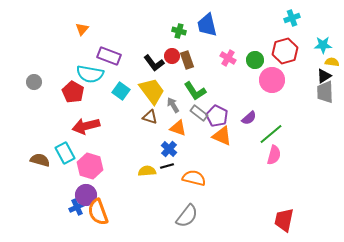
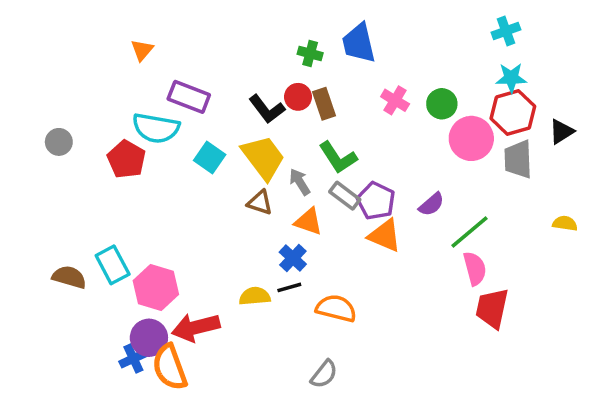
cyan star: (323, 45) -> (511, 78), moved
red hexagon: (285, 51) -> (513, 112), moved
yellow semicircle: (332, 62) -> (565, 223), moved
gray trapezoid: (325, 92) -> (518, 159), moved
red arrow: (86, 126) -> (196, 327), moved
pink semicircle: (274, 155) -> (475, 268), turned -30
gray semicircle: (187, 216) -> (324, 374), size x0.7
red trapezoid: (284, 220) -> (492, 308), moved

